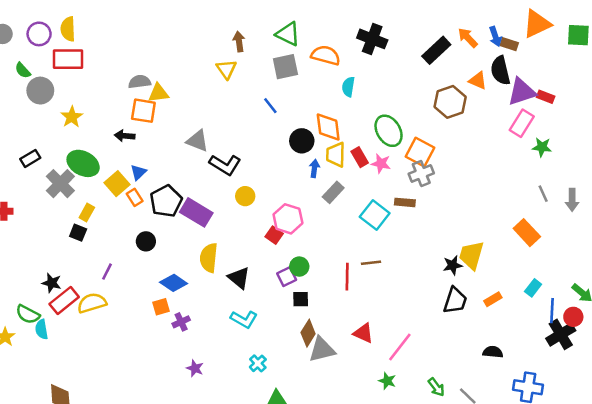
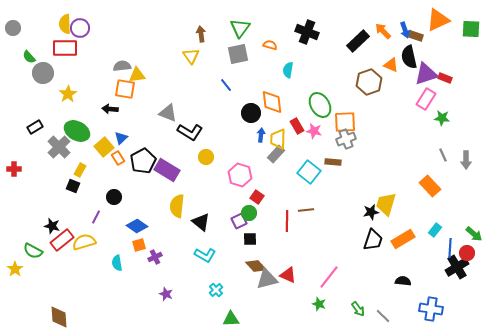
purple circle: (39, 34) -> (80, 28), moved
green triangle: (288, 34) -> (240, 28), turned 40
orange semicircle: (326, 55) -> (270, 45), size x0.6
orange square: (420, 152) -> (345, 122), turned -30
yellow trapezoid: (336, 155) -> (278, 139), moved
red square: (274, 235) -> (257, 197), moved
black circle: (146, 241) -> (114, 197), moved
blue diamond: (174, 283) -> (137, 226), moved
orange rectangle: (493, 299) -> (403, 239), size x1.6
cyan semicircle: (42, 329) -> (117, 263), moved
brown diamond: (308, 333) -> (256, 266), turned -75
red triangle: (363, 333) -> (288, 275), moved

